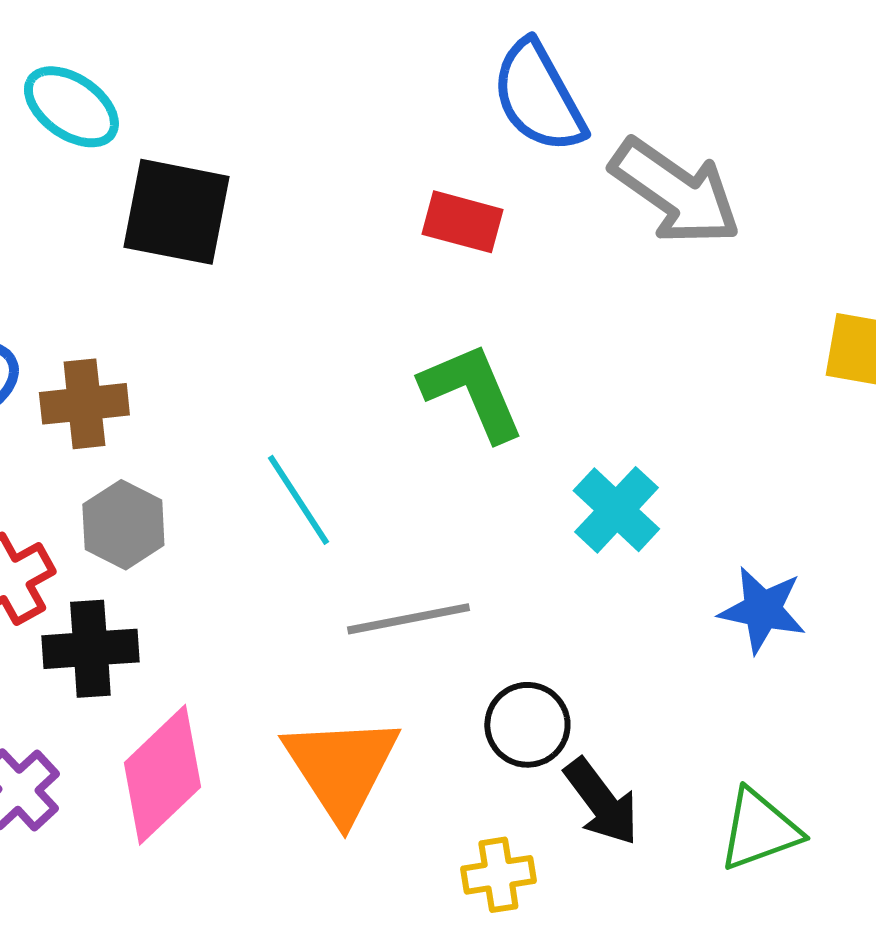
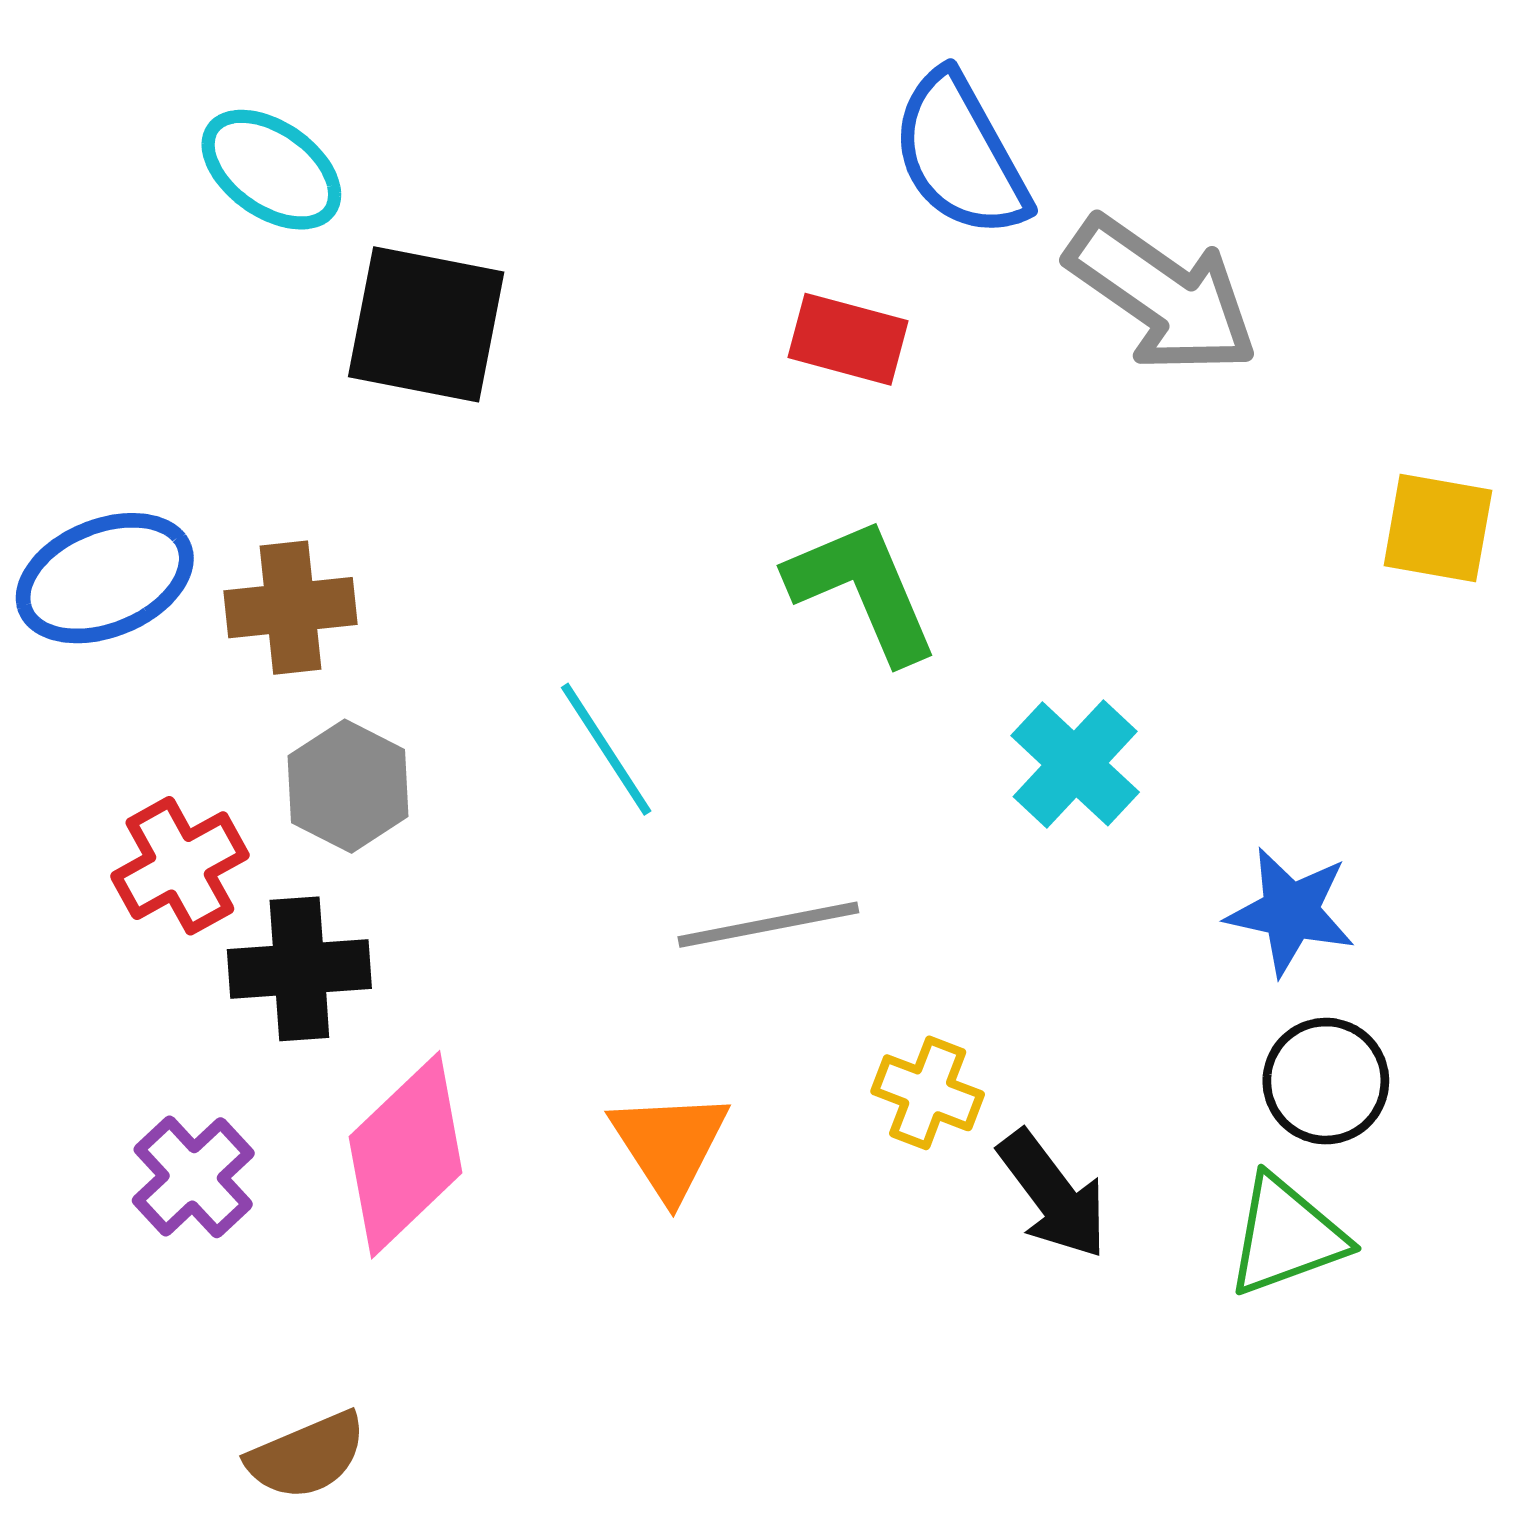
black circle: (527, 725) -> (1326, 1081), moved
orange triangle: (341, 768) -> (670, 1144), size x0.7
yellow cross: (498, 875) -> (928, 1093), moved, turned 30

